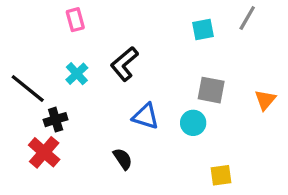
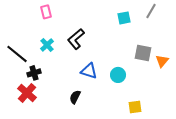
gray square: (211, 90) -> (143, 53), moved
black semicircle: (123, 159) -> (75, 97), turned -120

